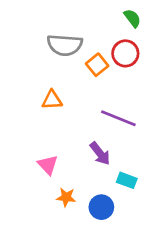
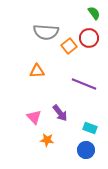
purple arrow: (100, 154) -> (60, 113), moved
blue circle: (101, 207) -> (86, 150), moved

